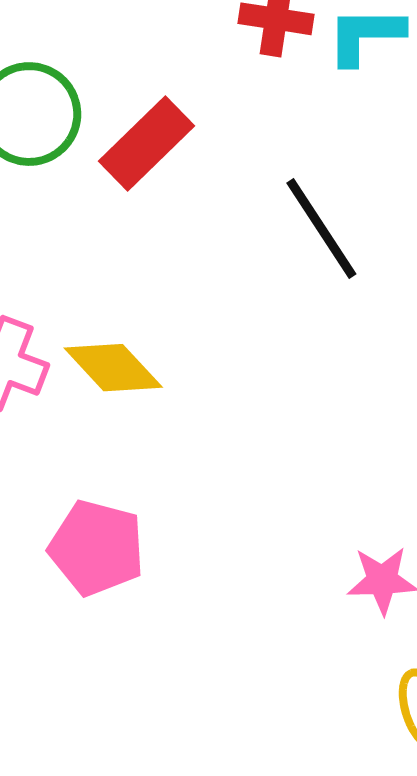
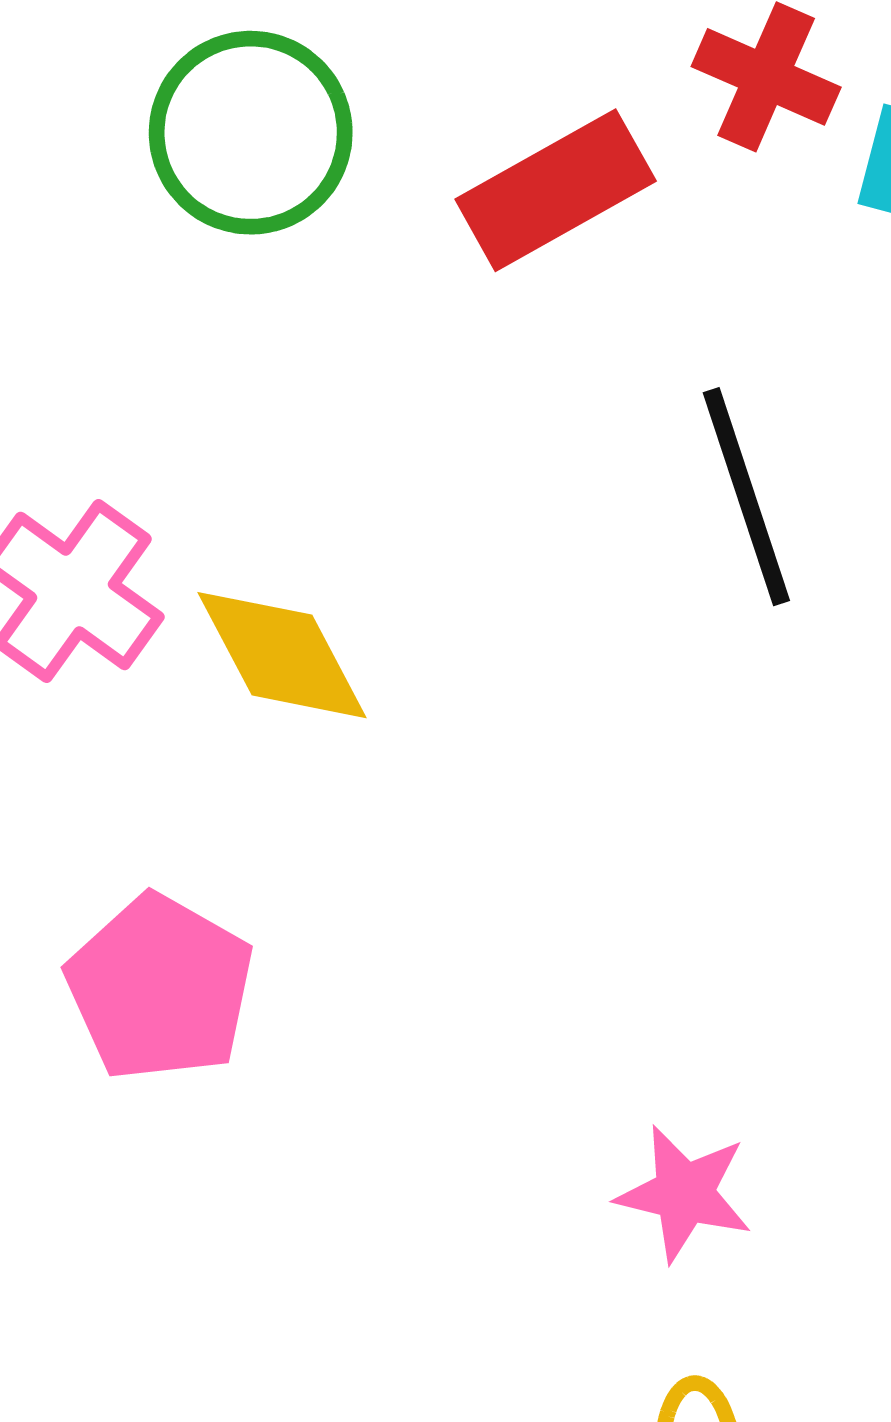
red rectangle: (147, 144) -> (556, 190), moved

